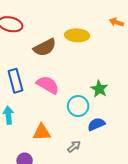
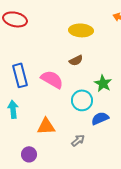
brown semicircle: (45, 47) -> (76, 60), moved, size x0.6

